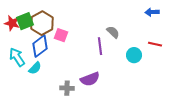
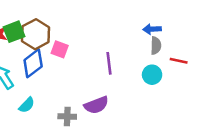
blue arrow: (152, 12) -> (152, 29), moved
gray semicircle: (113, 32) -> (156, 46), moved, turned 48
cyan semicircle: (35, 68) -> (27, 105), moved

